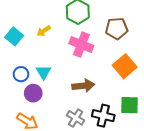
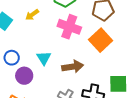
orange square: (125, 66) -> (101, 40), moved
cyan triangle: (44, 72) -> (44, 58), moved

